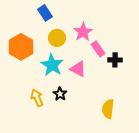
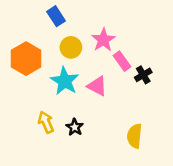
black cross: (115, 60) -> (143, 75), turned -32
black star: (60, 94) -> (75, 127), moved

